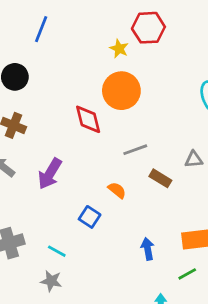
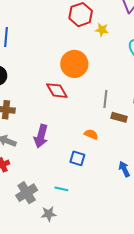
yellow star: (119, 49) -> (102, 30), moved
gray line: (135, 150) -> (105, 99), moved, turned -48
gray star: (51, 281) -> (49, 214), moved

